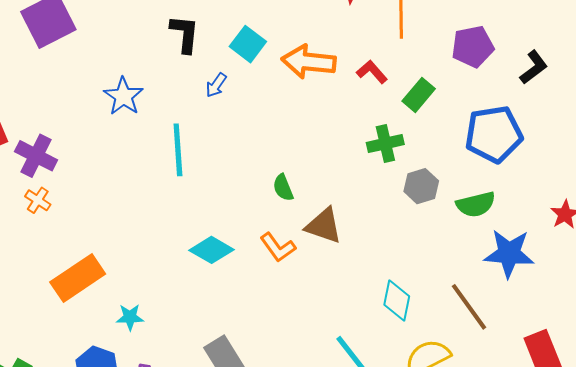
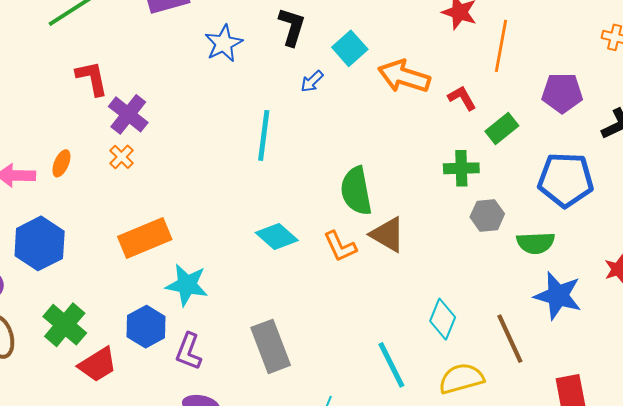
blue star: (123, 96) -> (224, 43), moved
green semicircle: (283, 188) -> (356, 191), size x1.8
cyan star: (130, 317) -> (187, 285), size x1.6

